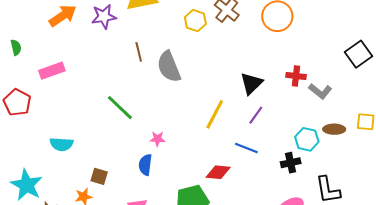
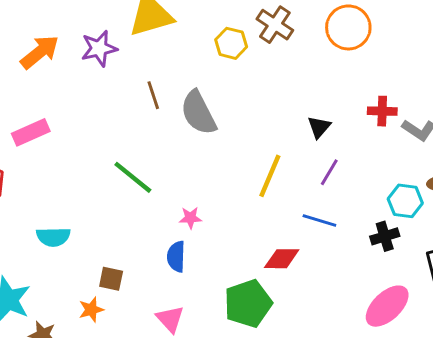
black triangle: (251, 83) -> (319, 127), size x0.7

